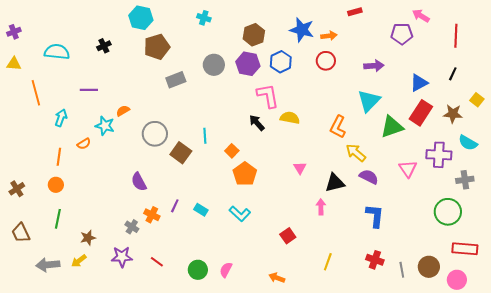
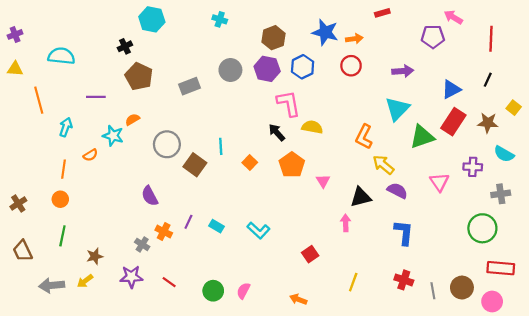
black cross: (104, 46) -> (125, 46), moved
brown pentagon: (157, 47) -> (139, 76), moved, turned -30
purple cross: (439, 155) -> (473, 167), size x0.7
orange pentagon: (245, 174) -> (292, 165), moved

